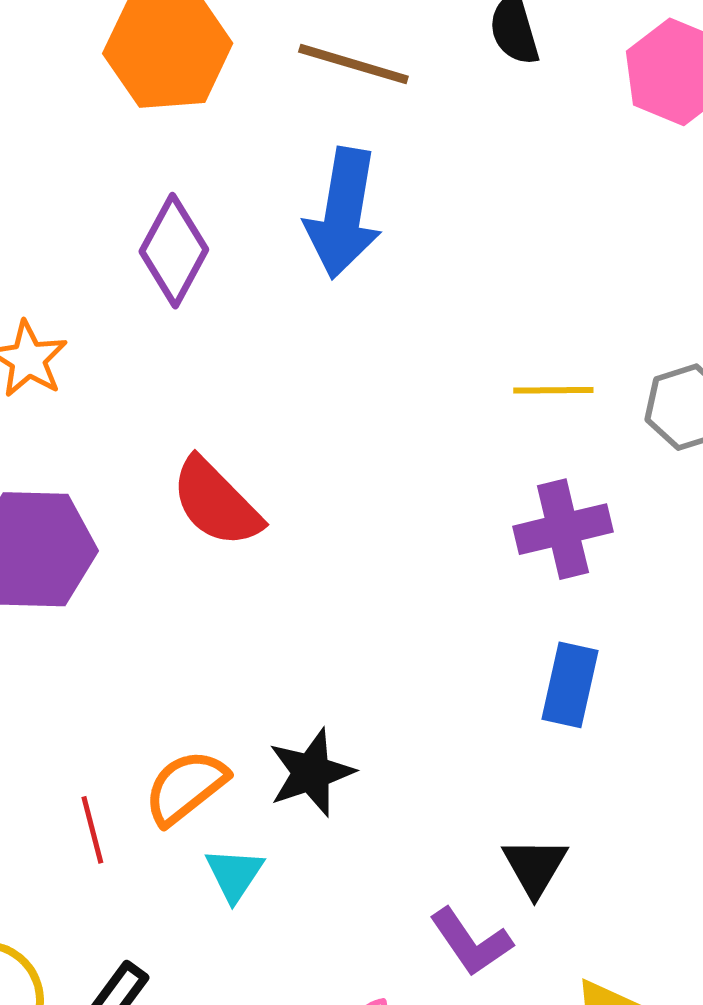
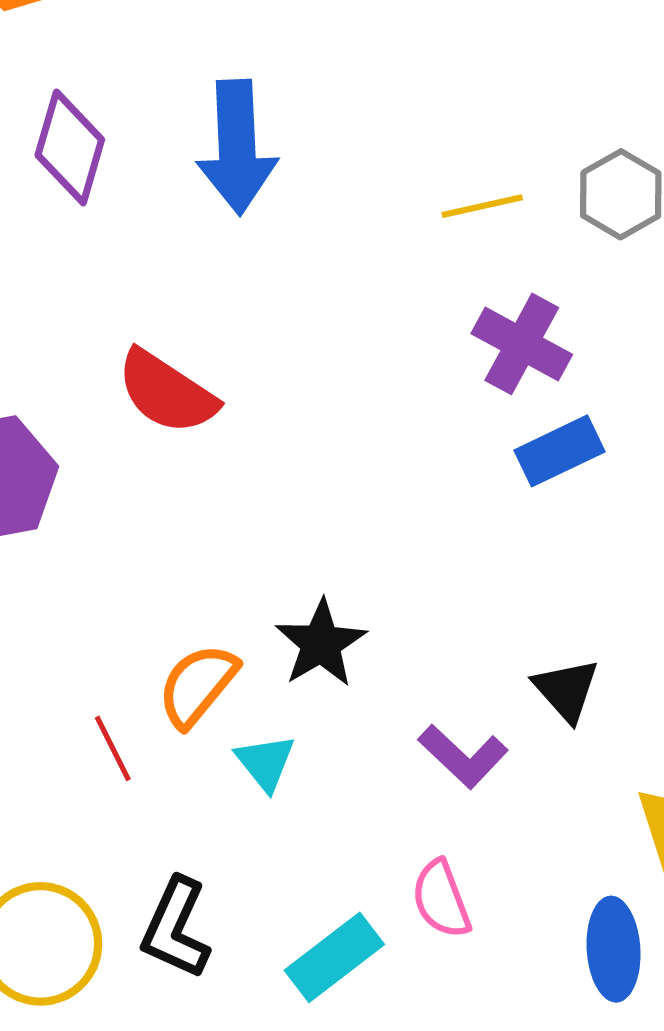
blue arrow: (343, 213) -> (237, 147), moved
purple cross: (563, 529) -> (522, 344), turned -36
blue rectangle: (570, 685) -> (559, 451), moved, turned 64
purple L-shape: (471, 942) -> (463, 756), moved

